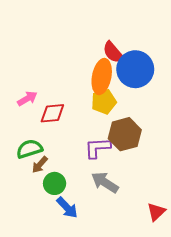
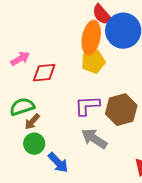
brown hexagon: (125, 134) -> (121, 110), moved
green circle: (55, 183) -> (34, 144), moved

